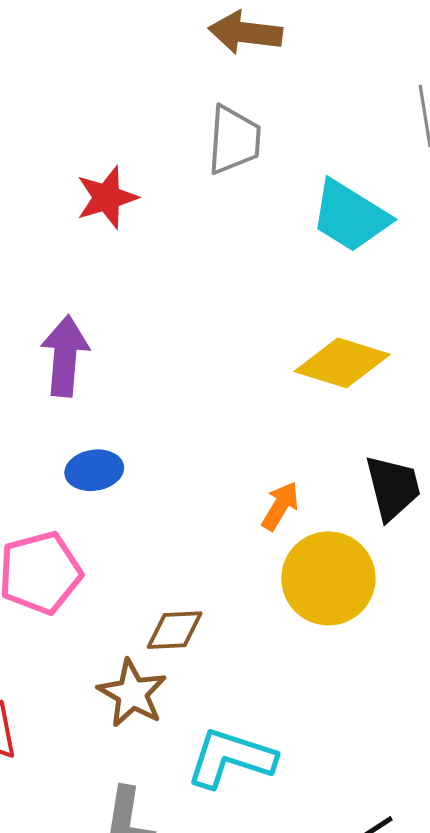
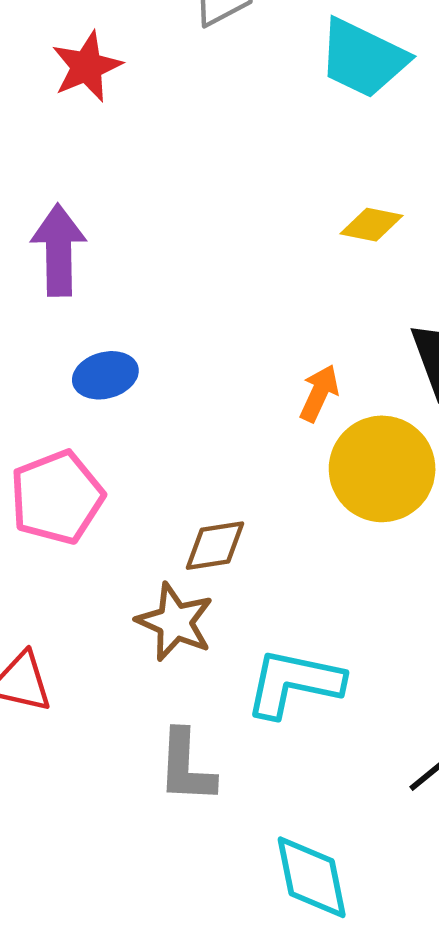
yellow diamond: (342, 363) -> (372, 225), size x0.6

